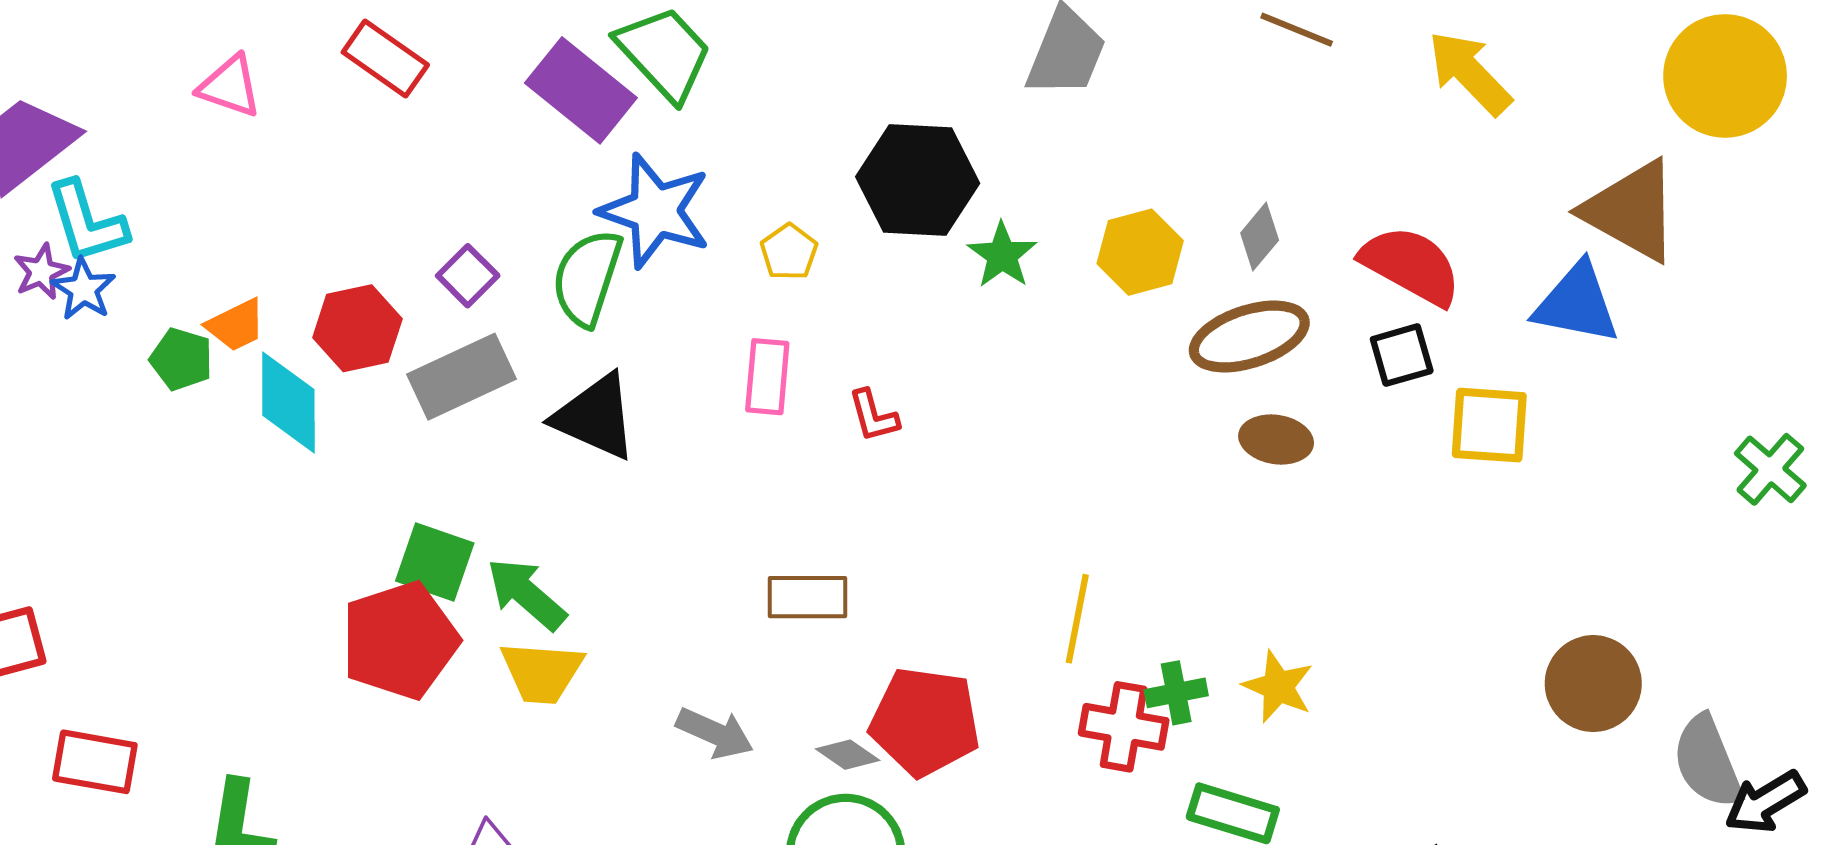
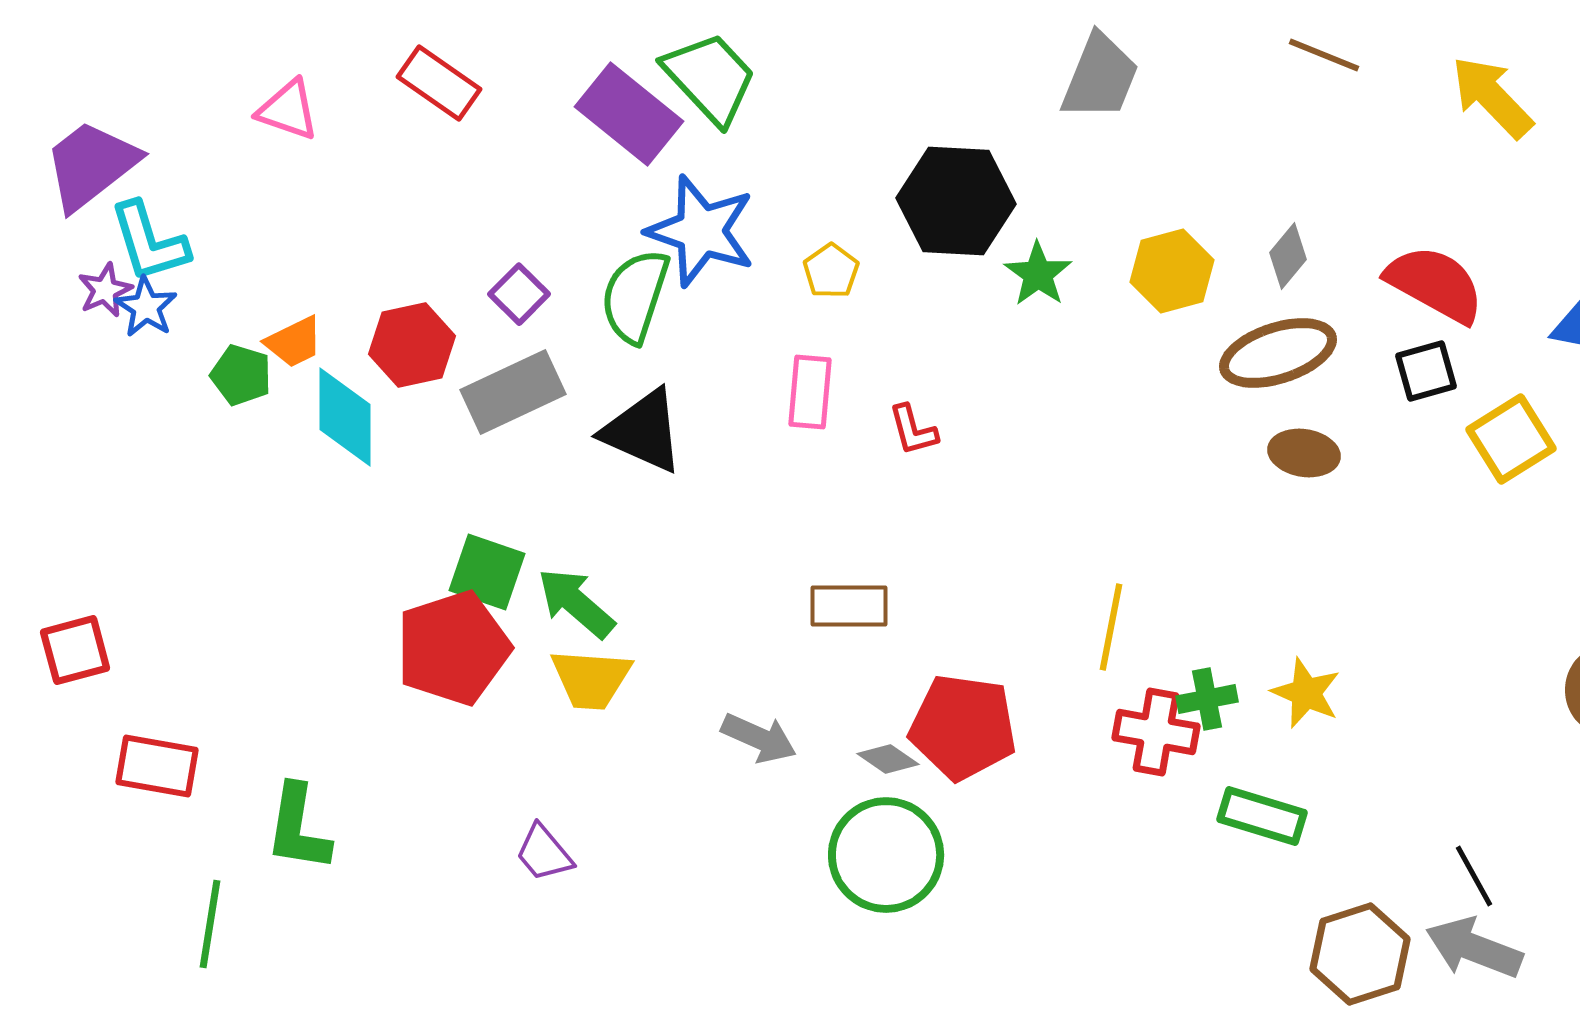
yellow square: (1489, 425) -> (1511, 439), turned -36

